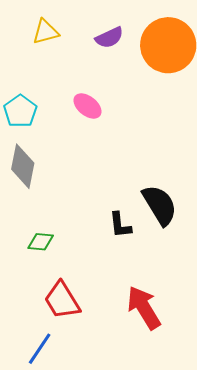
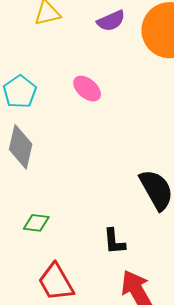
black L-shape: (120, 225) -> (114, 241), moved

